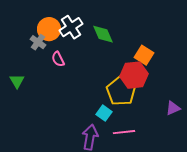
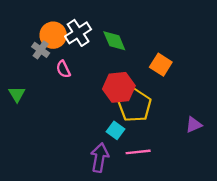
red hexagon: (134, 75) -> (119, 87), moved

